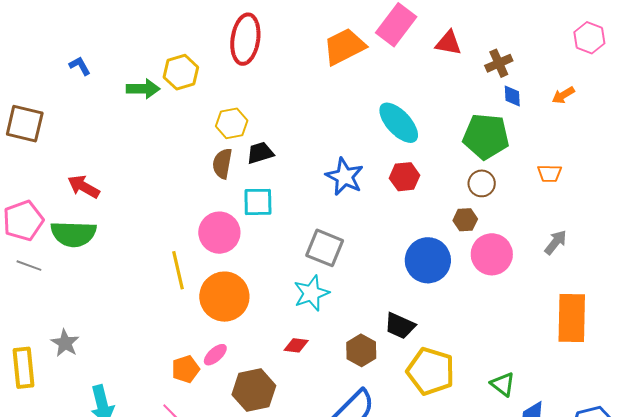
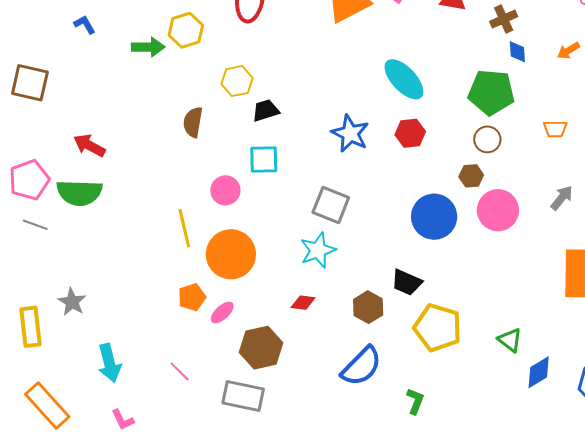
brown semicircle: (222, 164) -> (193, 122), moved
pink circle: (219, 233) -> (225, 190), size x0.7
orange pentagon: (186, 369) -> (192, 297), moved

